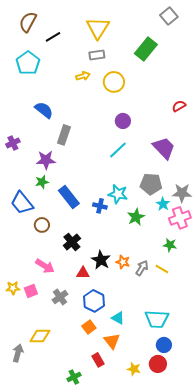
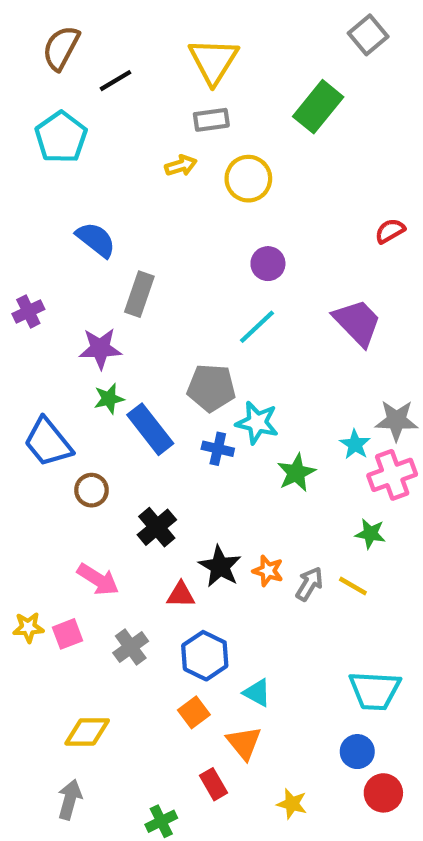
green star: (42, 182) -> (109, 399), moved
gray pentagon: (151, 184) -> (211, 388), moved
cyan trapezoid: (157, 319) -> (375, 691), moved
gray arrow: (18, 353) -> (70, 799), moved
red circle: (158, 364) -> (383, 793), moved

